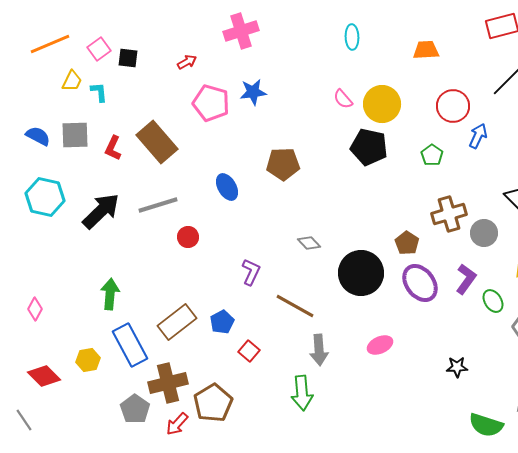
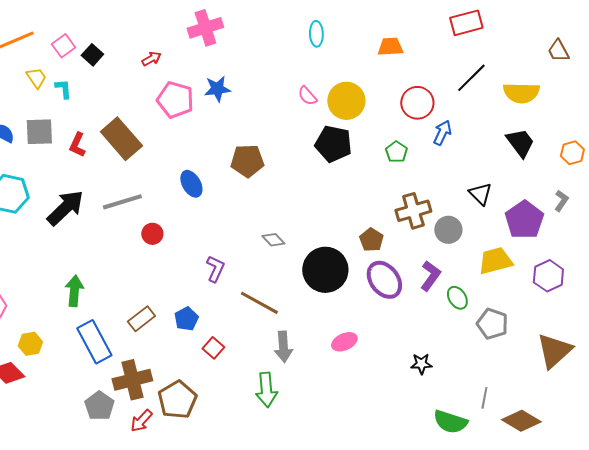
black square: (128, 58) -> (92, 55), turned 35
yellow trapezoid: (72, 81) -> (36, 78), turned -60
brown rectangle: (177, 322) -> (141, 319), size x0.7
yellow hexagon: (88, 360) -> (30, 344), moved

